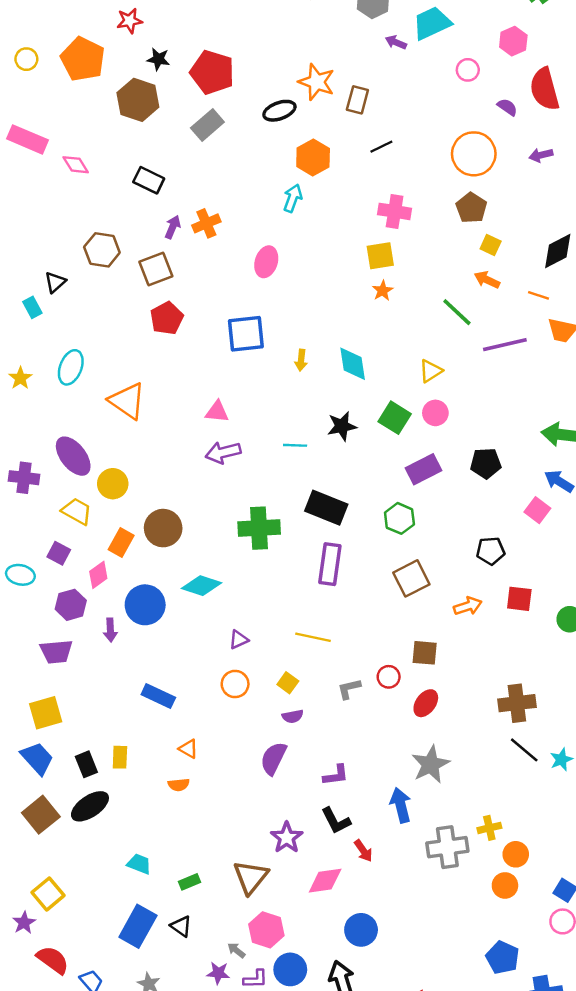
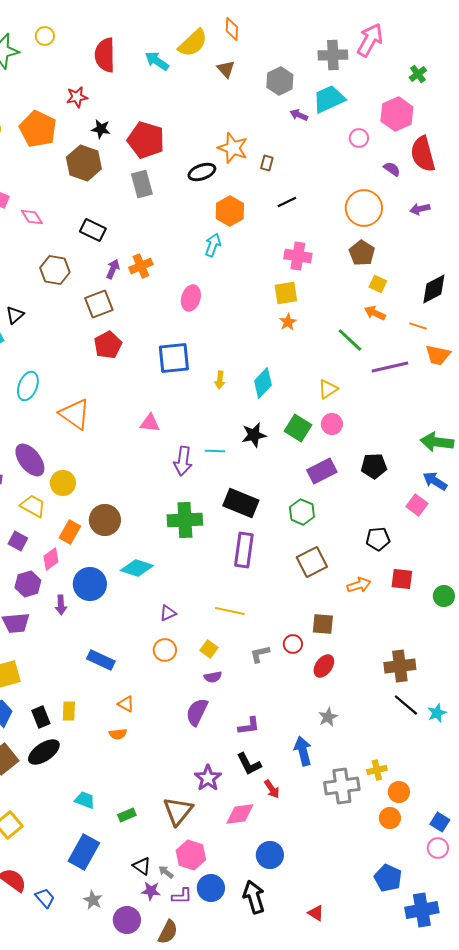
pink hexagon: (513, 41) -> (397, 114), size x1.4
brown rectangle: (357, 100) -> (267, 163), size x0.7
gray rectangle: (207, 125) -> (142, 184), turned -64
brown hexagon: (102, 250) -> (55, 270), moved
cyan diamond: (353, 364) -> (263, 383), turned 52
purple arrow: (223, 453) -> (183, 461), moved, turned -68
gray star: (431, 764) -> (328, 717), size x0.6
black triangle: (181, 926) -> (142, 866), moved

